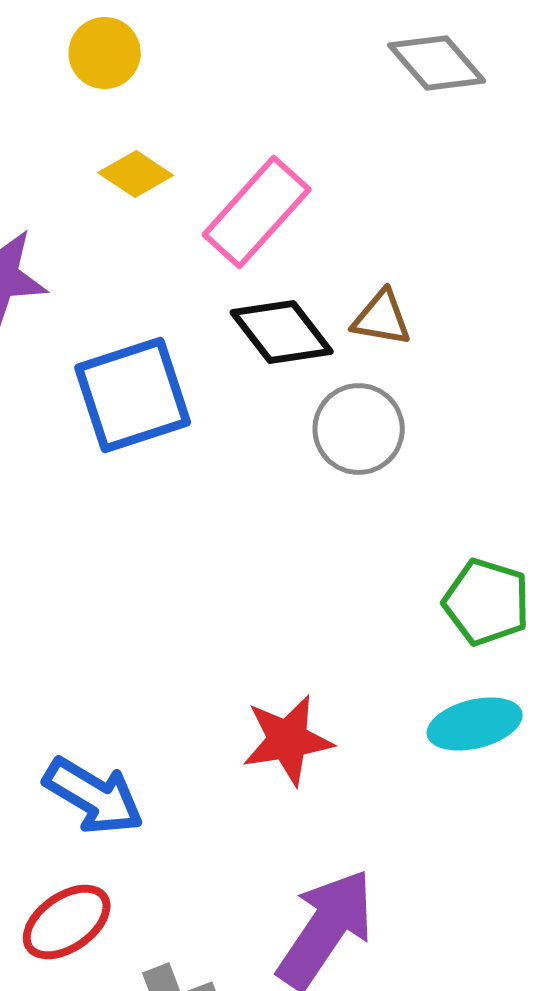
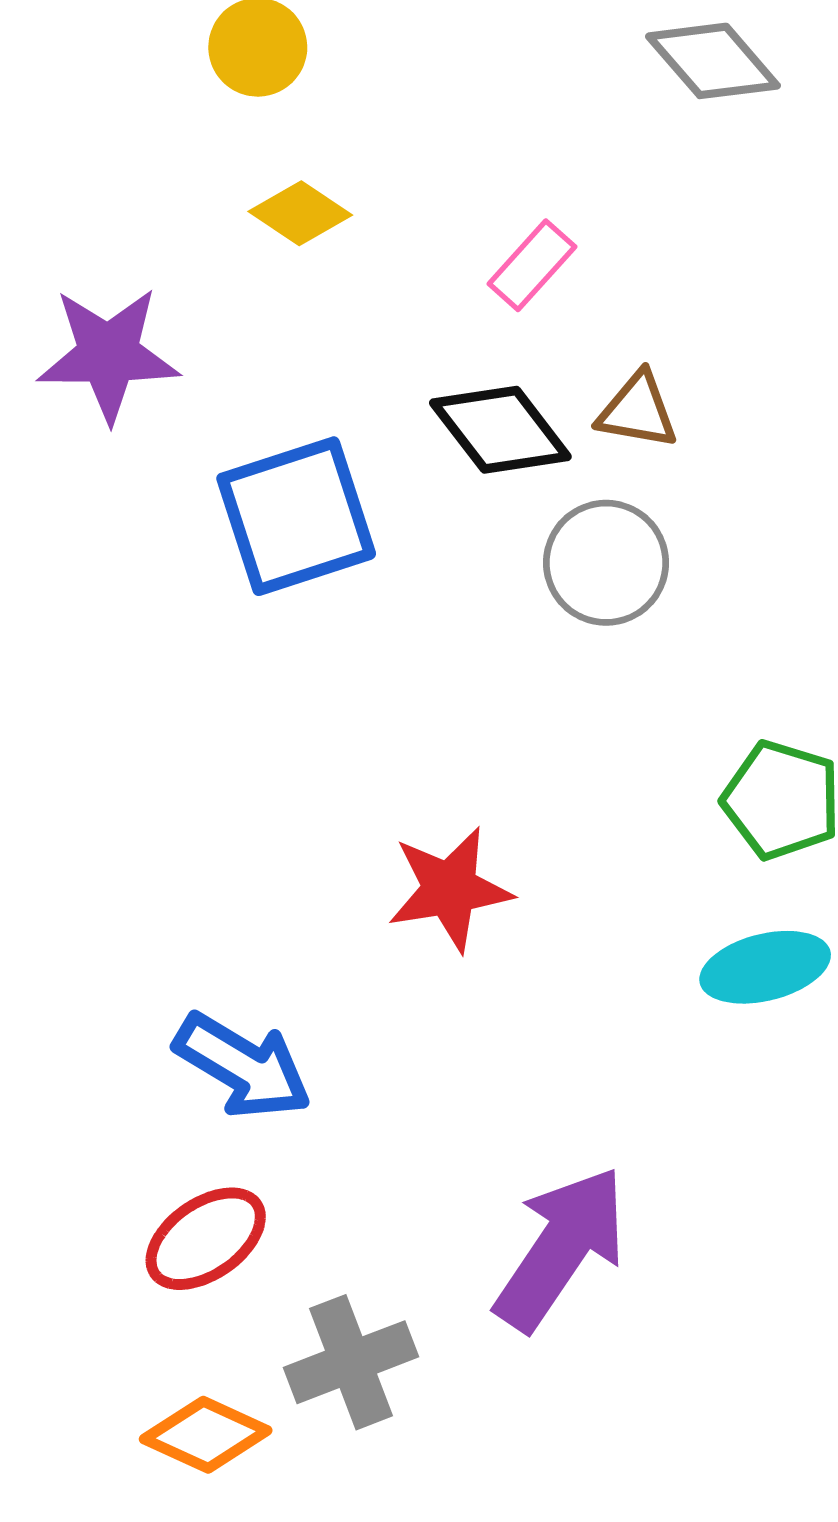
pink rectangle: (257, 212) -> (532, 265), moved, size x0.6
red star: (288, 740) -> (450, 889), moved

